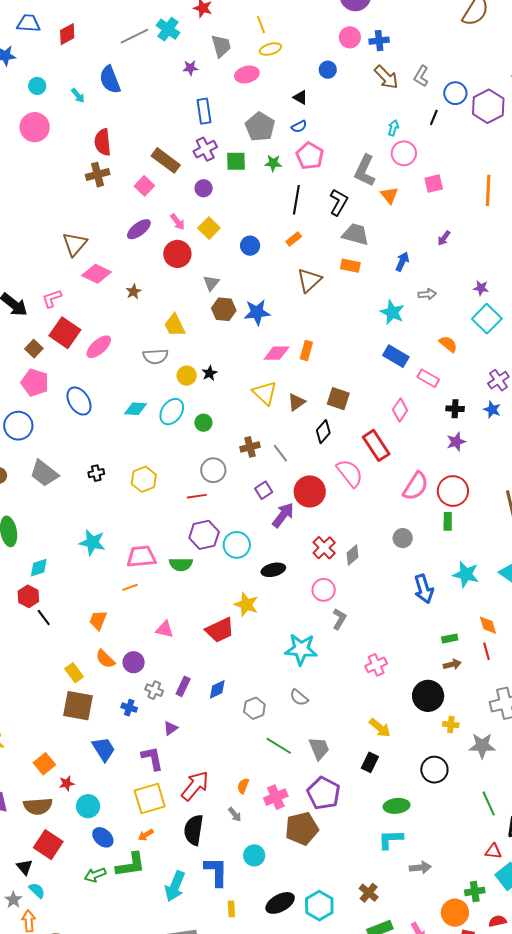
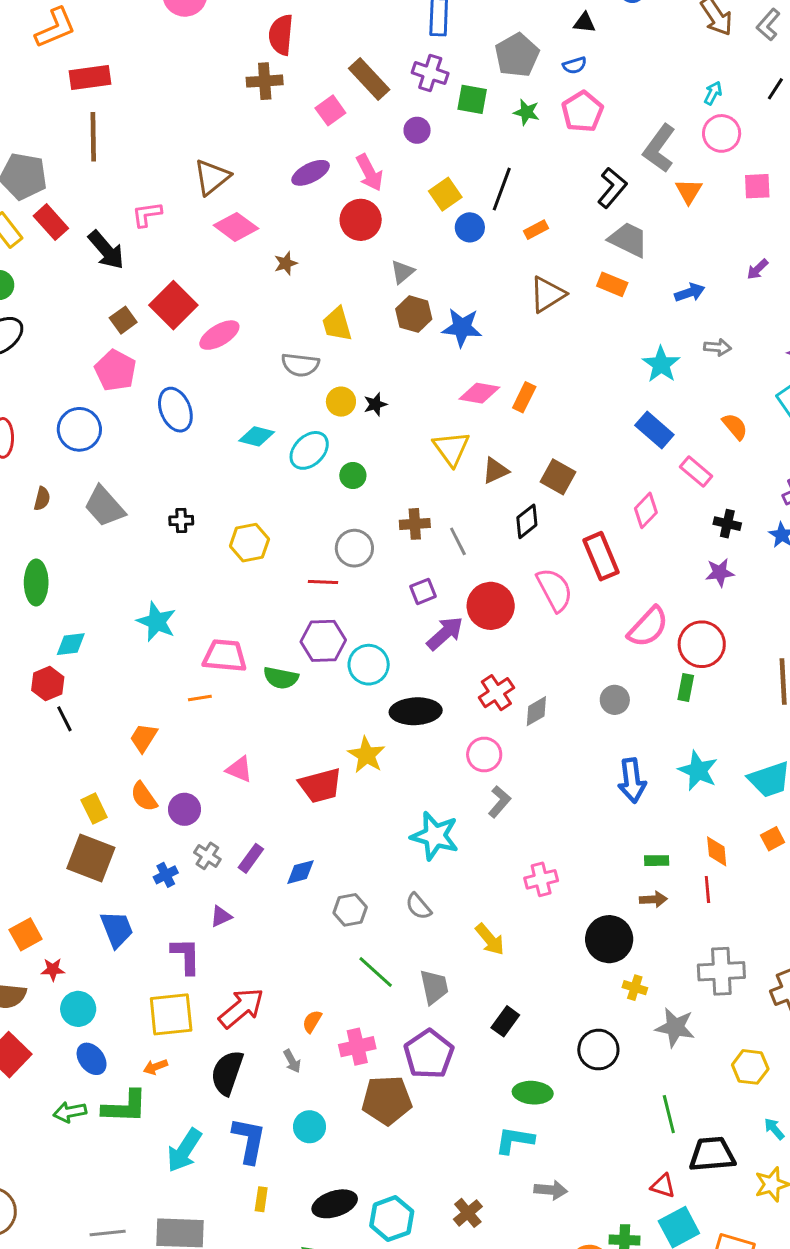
black triangle: (300, 97) -> (584, 23), turned -35
purple cross: (205, 149) -> (430, 73), turned 35
black line: (296, 200) -> (502, 189), moved
pink arrow: (178, 222) -> (369, 173), size x1.4
yellow square: (209, 228) -> (445, 194), moved
blue arrow: (402, 262) -> (690, 293), turned 36
pink L-shape: (52, 298) -> (147, 214), moved
black ellipse: (273, 570) -> (416, 711), size x1.4
blue cross: (129, 708) -> (166, 875), turned 35
yellow arrow: (380, 728) -> (490, 939), moved

